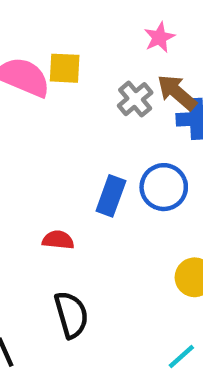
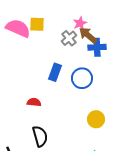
pink star: (159, 37) -> (80, 23), moved
blue rectangle: (111, 196) -> (55, 72), moved

